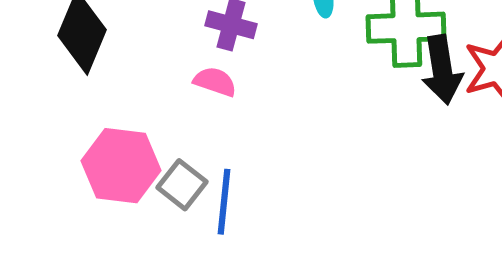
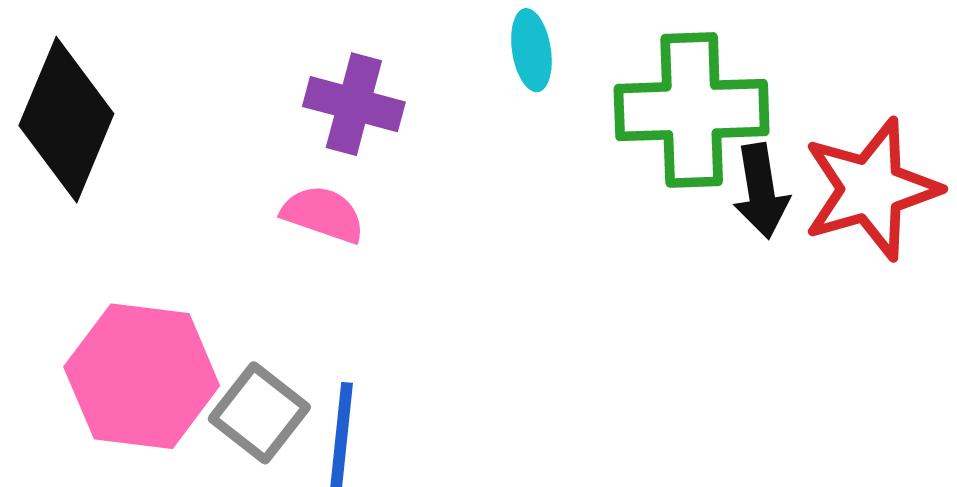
black arrow: (442, 70) -> (761, 191), size x0.7

